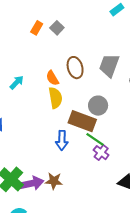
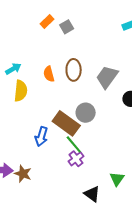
yellow semicircle: (55, 98) -> (21, 91), moved

